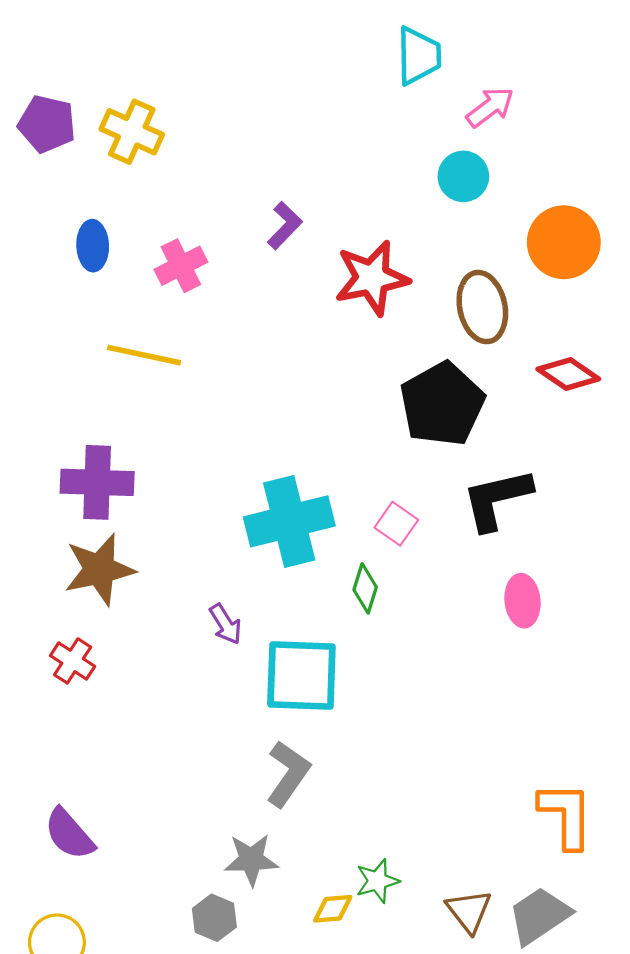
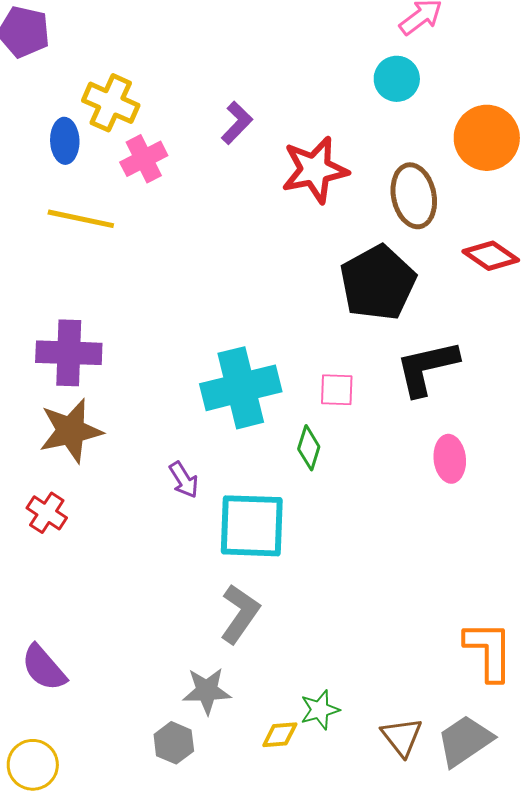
yellow cross: (132, 132) -> (111, 103), moved
yellow line: (144, 355) -> (81, 219), moved
pink square: (396, 524) -> (337, 390), turned -33

